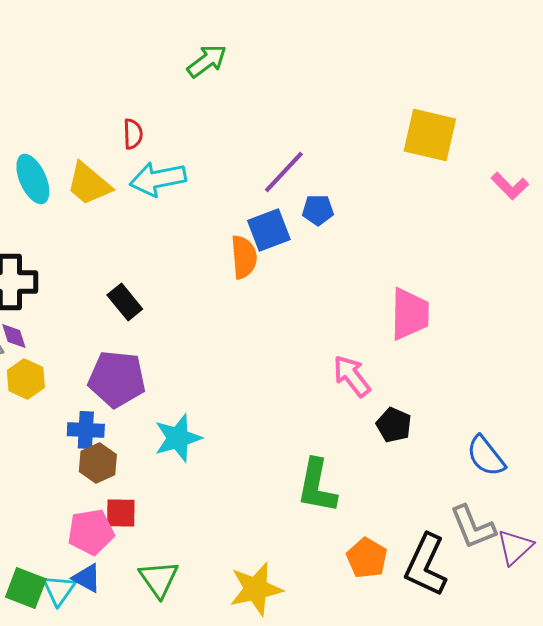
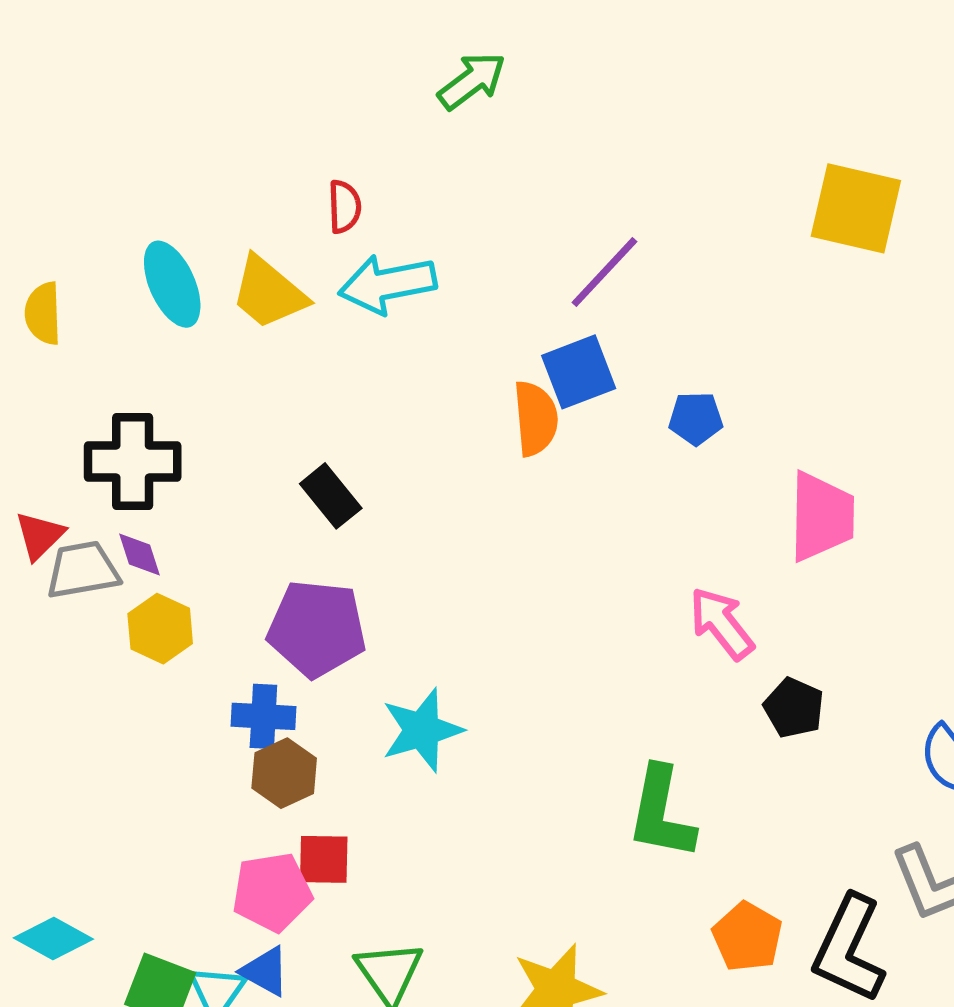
blue pentagon: (318, 210) -> (696, 418), moved

